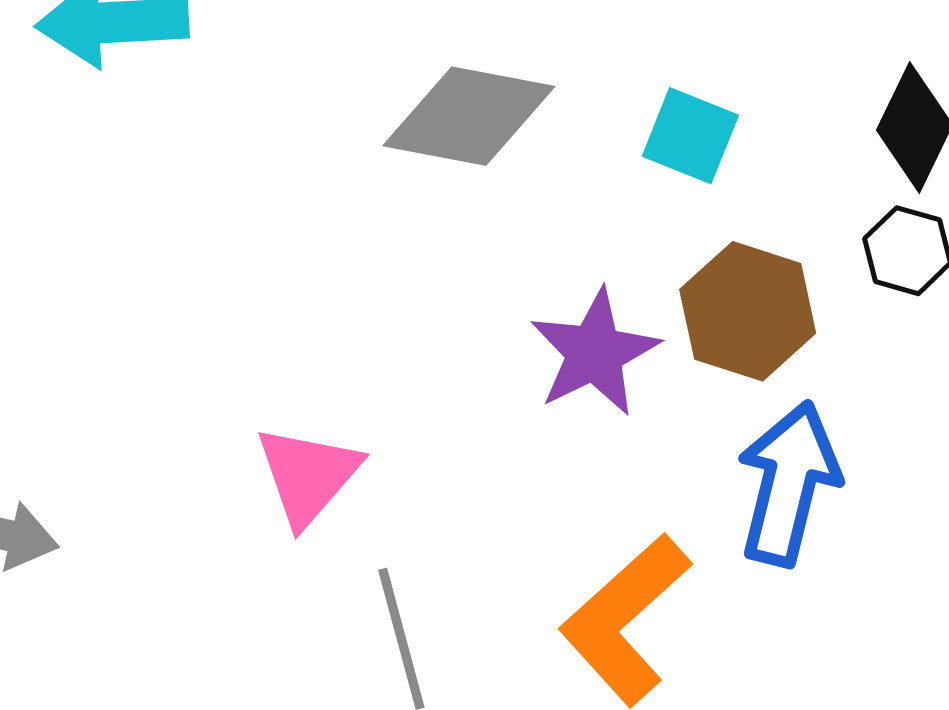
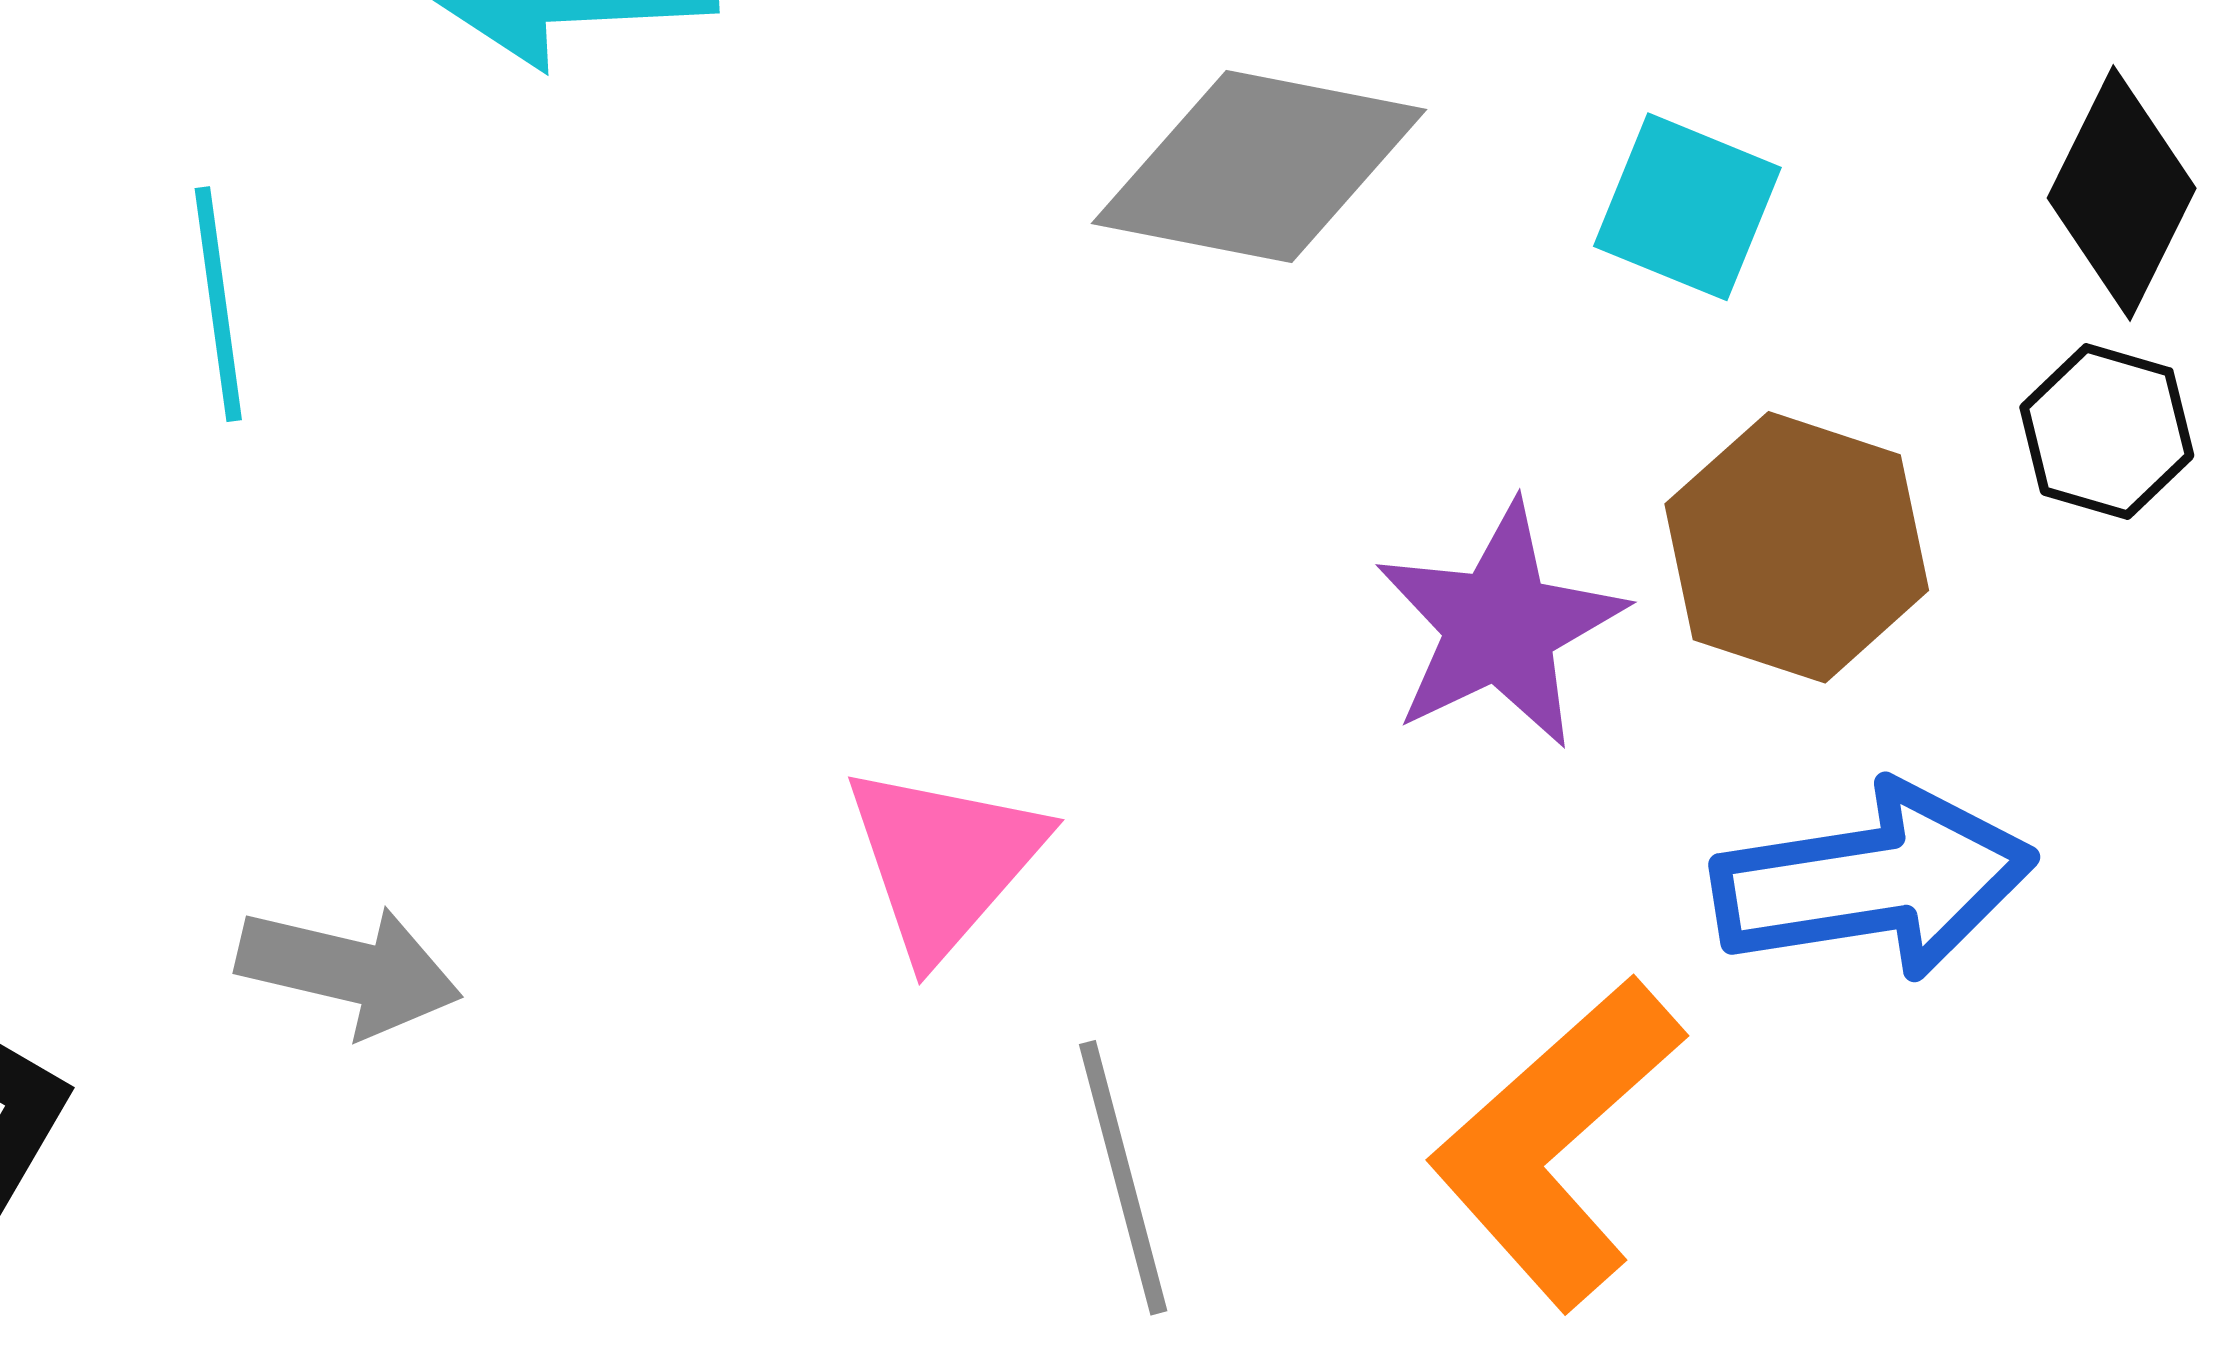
blue arrow: (788, 484) -> (1874, 881), turned 67

